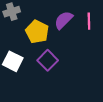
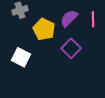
purple square: (48, 60) -> (71, 48), moved

